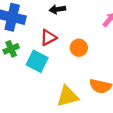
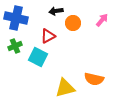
orange circle: (79, 48) -> (73, 23), moved

